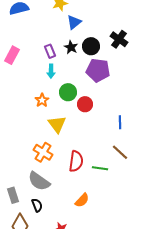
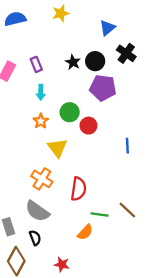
blue triangle: (74, 22) -> (107, 28), moved
purple rectangle: (50, 51) -> (36, 64), moved
cyan arrow: (51, 71) -> (41, 92), moved
brown line: (120, 152) -> (127, 210), moved
green line: (100, 168) -> (100, 214), moved

